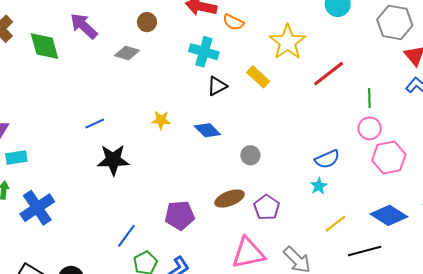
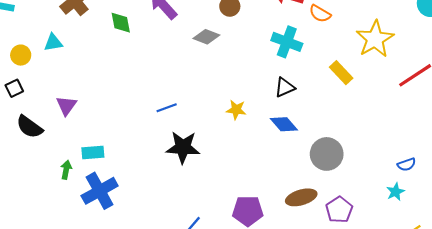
green diamond: (45, 46) -> (121, 23), size x0.7
black triangle: (217, 86) -> (285, 87), moved
gray circle: (250, 155) -> (327, 154), size x1.6
cyan rectangle: (16, 158) -> (93, 153), moved
blue semicircle: (327, 159) -> (407, 164), size x0.7

